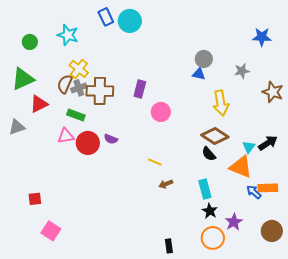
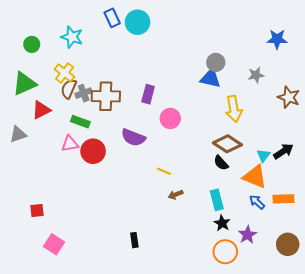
yellow cross: (79, 69) -> (65, 73), moved
blue triangle: (199, 74) -> (210, 78), size x1.5
purple semicircle: (111, 139) -> (133, 137), moved, size x1.6
blue arrow: (254, 192) -> (257, 202), moved
black rectangle: (169, 246) -> (134, 240), moved

